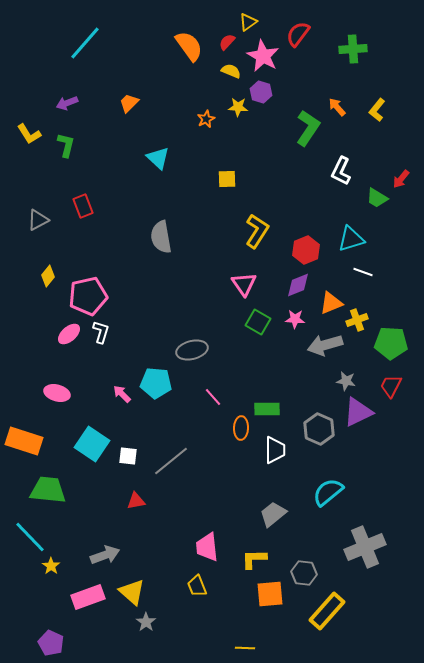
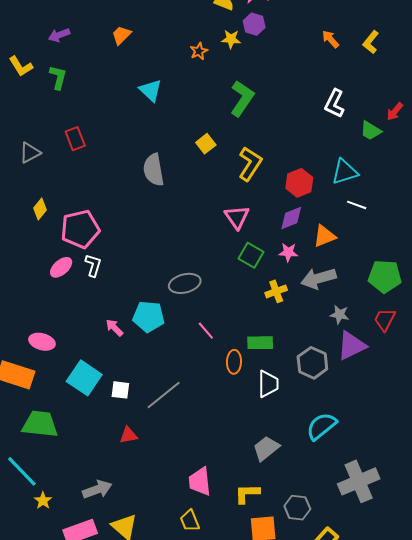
green L-shape: (308, 128) -> (242, 98), moved
yellow square: (227, 179) -> (206, 144), moved, turned -36
yellow cross: (357, 320) -> (276, 291), moved
pink ellipse: (57, 393) -> (42, 342), moved

